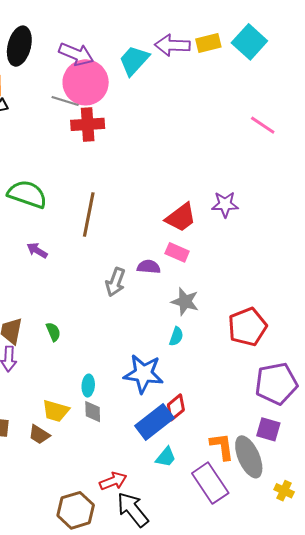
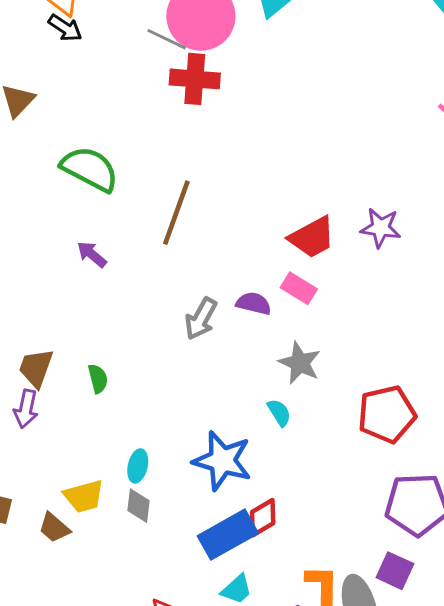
cyan semicircle: (176, 336) -> (279, 413), turned -60
yellow trapezoid: (56, 411) -> (84, 496), turned -40

